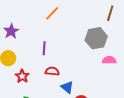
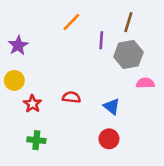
brown line: (110, 13) -> (128, 22), moved
purple line: (44, 48) -> (101, 40), moved
blue triangle: (67, 87) -> (112, 106), moved

